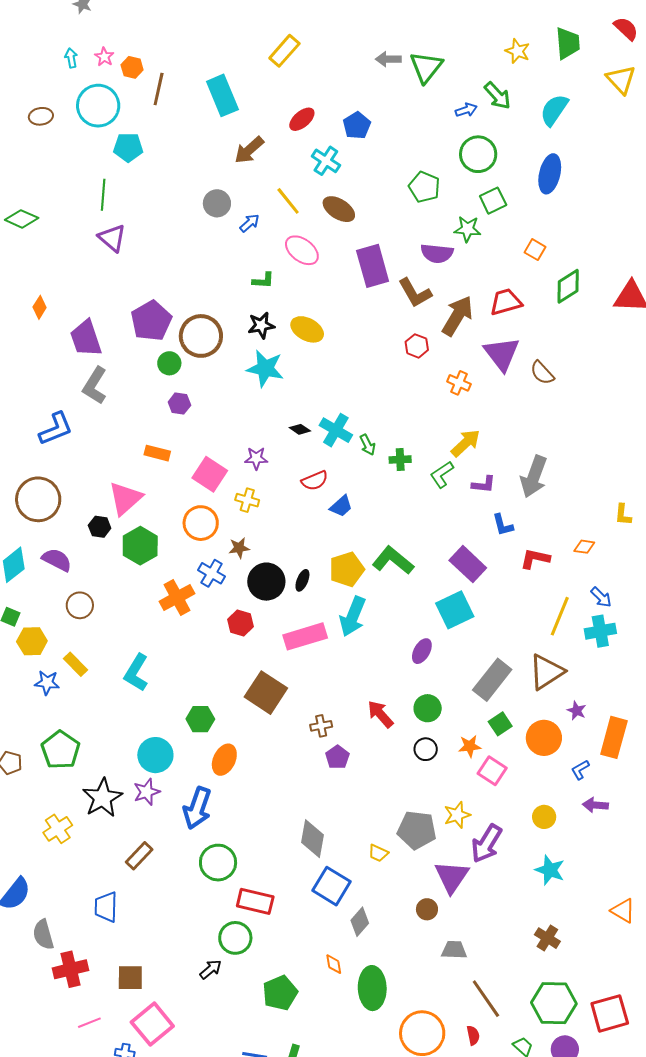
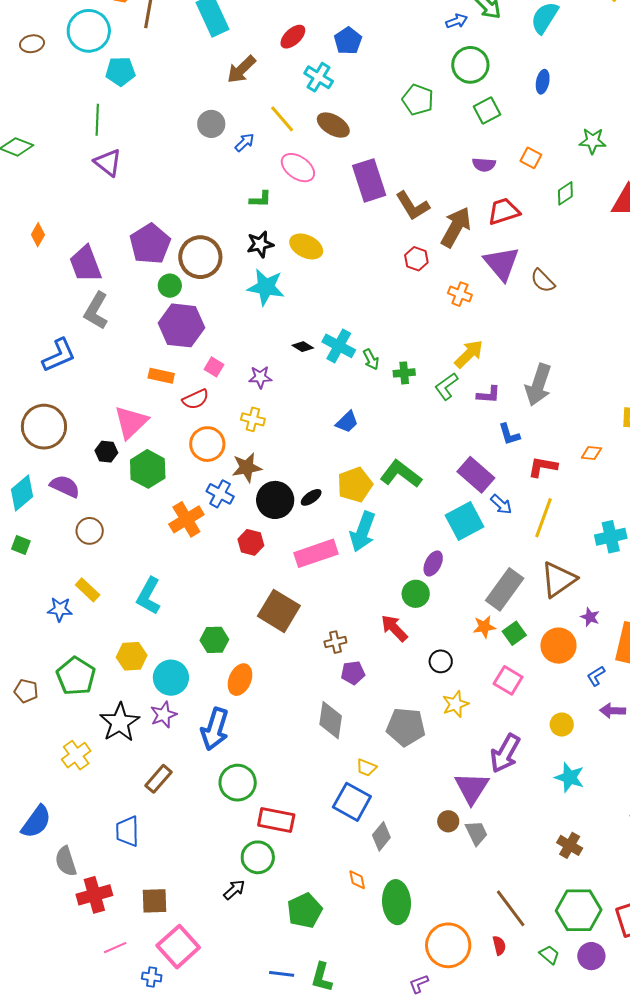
blue ellipse: (550, 174) -> (543, 82), size x0.6
green star: (467, 229) -> (593, 141), moved
purple semicircle: (437, 253) -> (484, 165), moved, size x0.7
green diamond: (568, 286) -> (565, 193), size x0.7
purple hexagon: (179, 404) -> (181, 325), size x2.0
pink square: (210, 474) -> (214, 367), moved, size x0.6
red semicircle: (315, 481) -> (196, 399), moved
brown star: (239, 548) -> (247, 467), size x1.4
black ellipse: (302, 580) -> (311, 497), turned 35
blue arrow: (601, 597) -> (501, 504), moved
yellow line: (560, 616) -> (543, 518), moved
yellow hexagon: (32, 641) -> (132, 656), moved
green circle: (428, 708) -> (416, 594), moved
orange star: (470, 746) -> (484, 627), moved
purple pentagon: (337, 757) -> (353, 673), turned 30
yellow star: (457, 815) -> (455, 704), moved
gray pentagon: (417, 830) -> (406, 727), moved
gray diamond: (313, 839) -> (331, 720), moved
yellow trapezoid: (378, 853) -> (366, 768), moved
gray trapezoid: (454, 950) -> (476, 833), moved, turned 64

